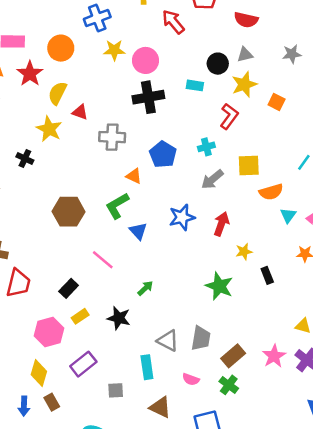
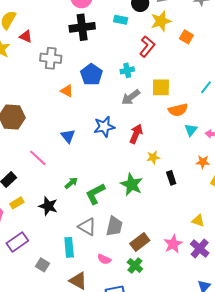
green L-shape: (117, 206) -> (95, 194), moved
gray square: (116, 390) -> (42, 265), turned 32

